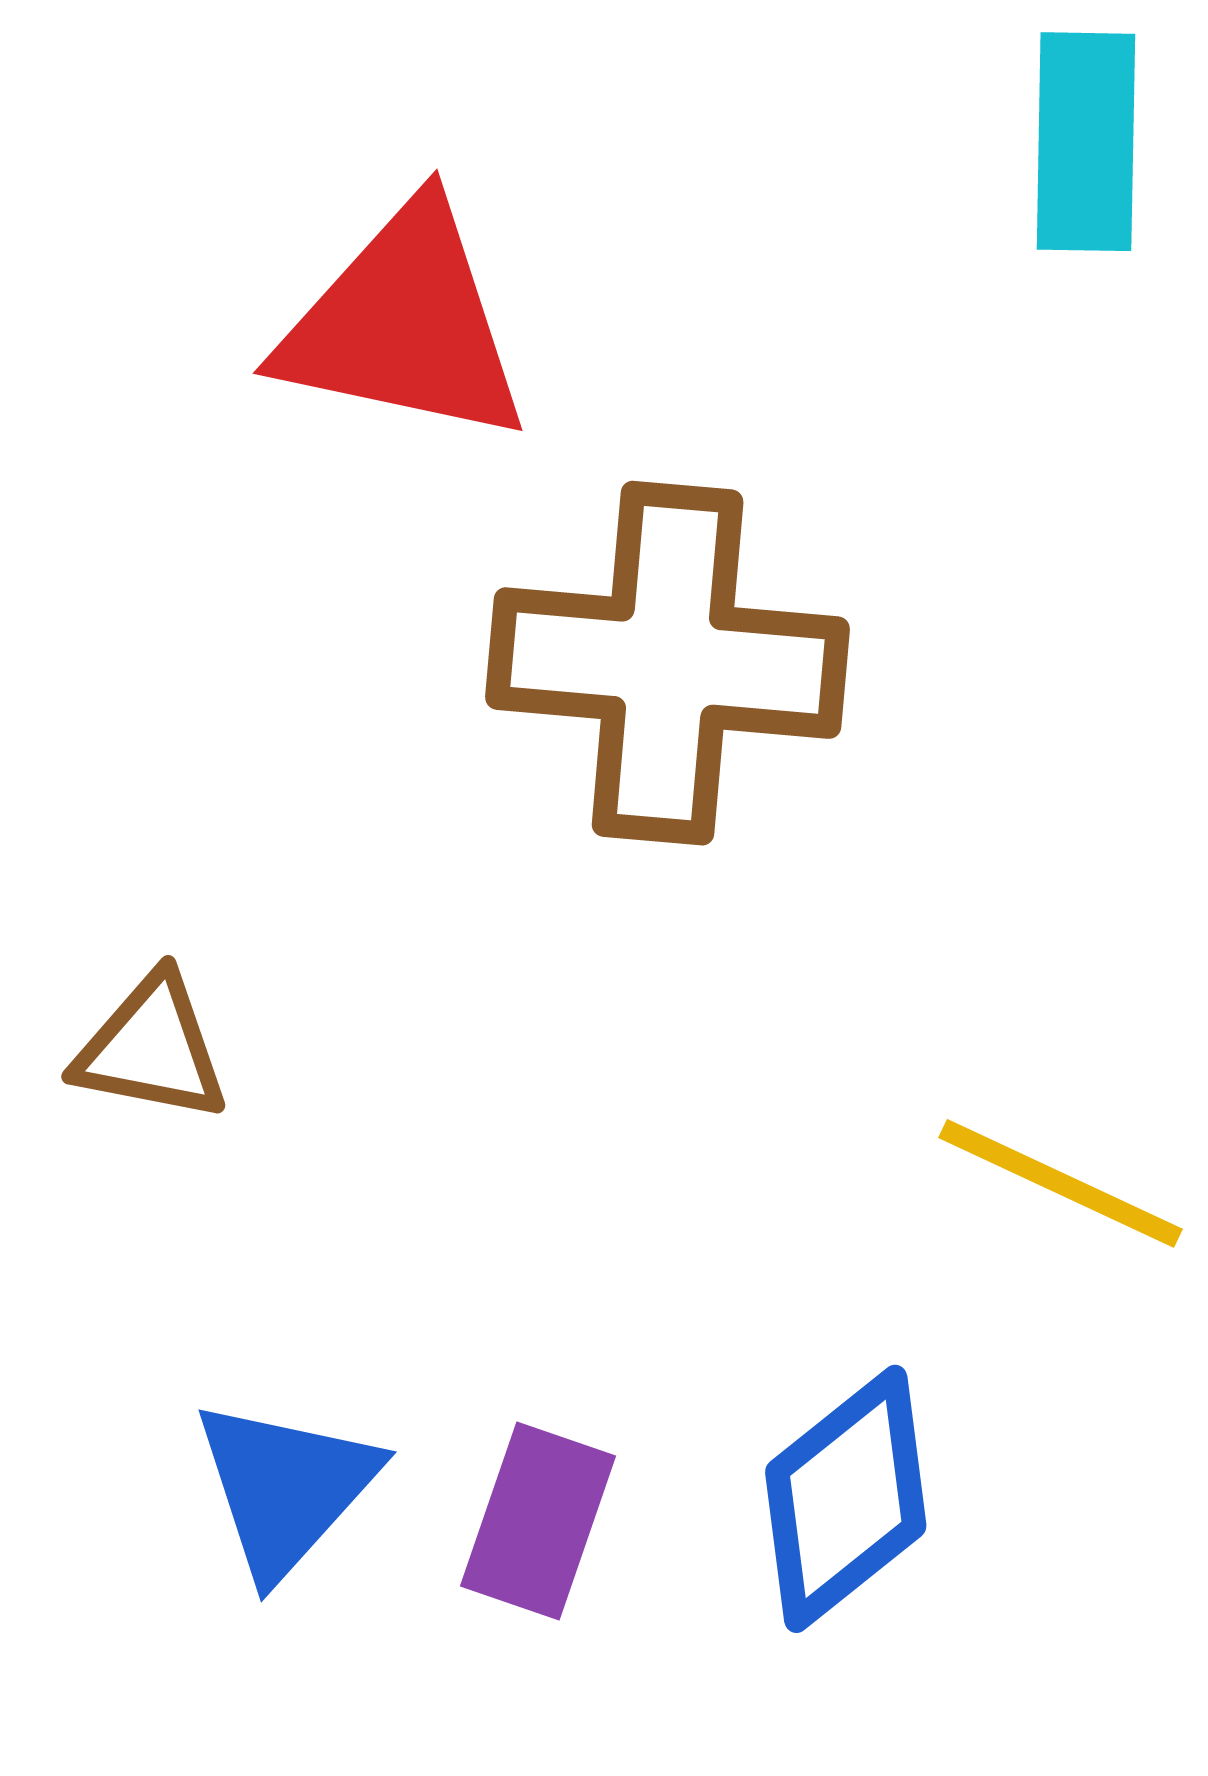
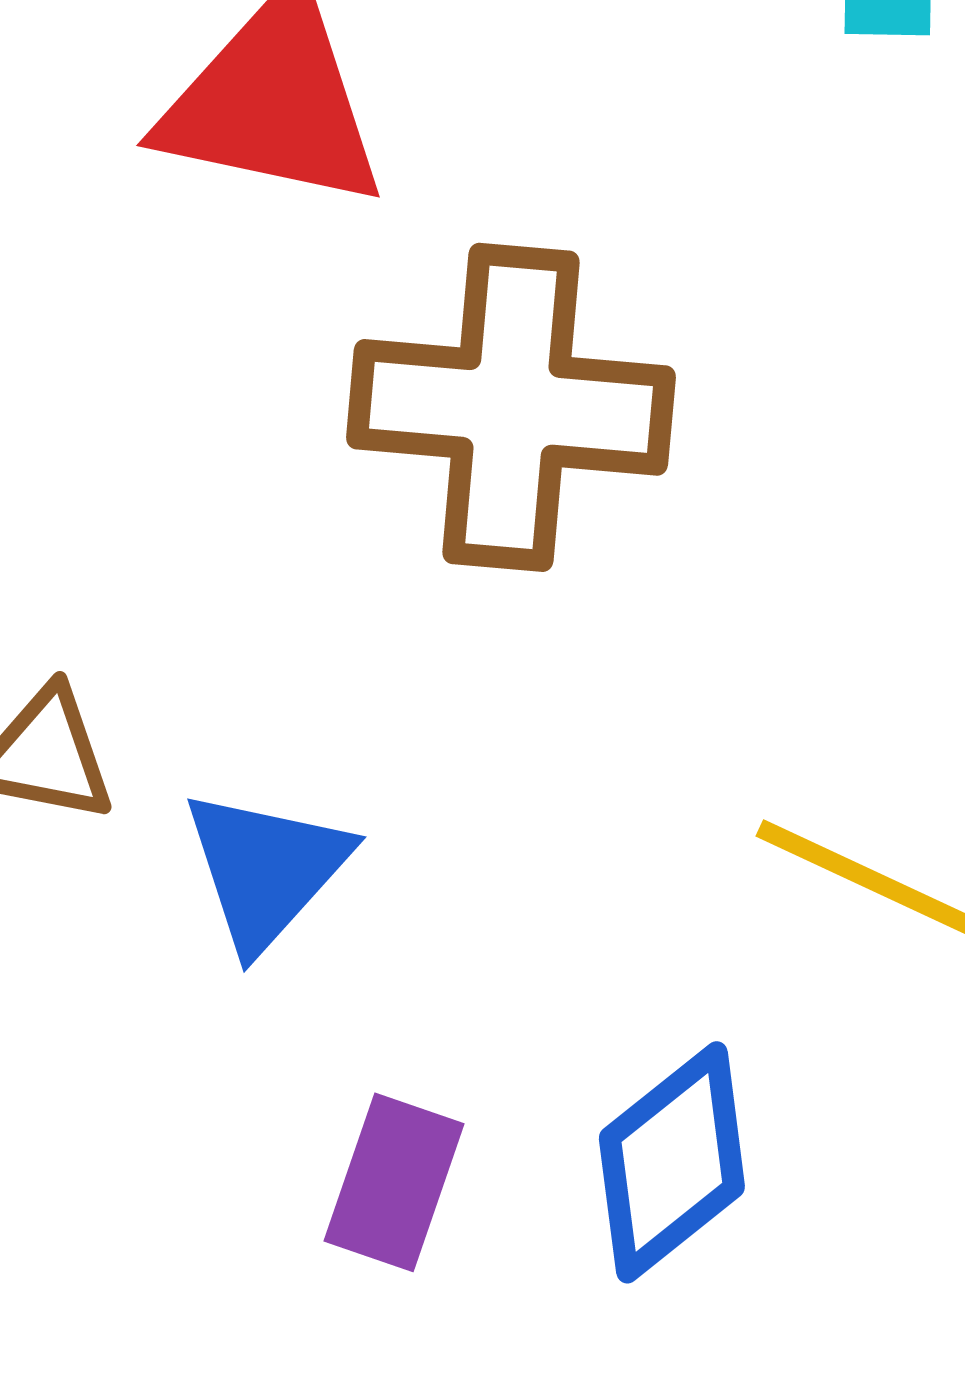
blue triangle: (286, 1488) -> (266, 869), moved

